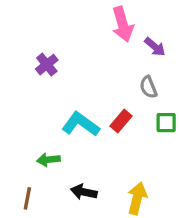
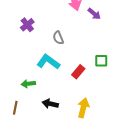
gray semicircle: (148, 87) -> (58, 38), moved
red rectangle: (121, 121) -> (78, 72), moved

